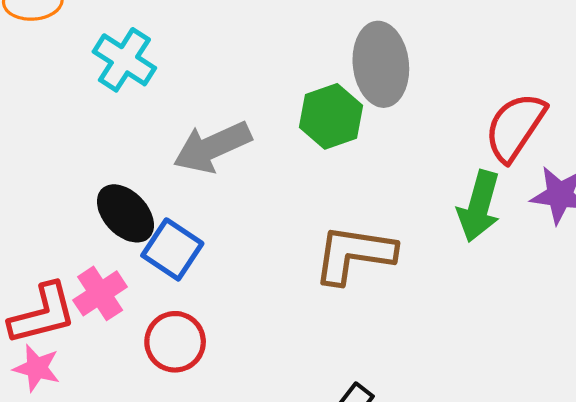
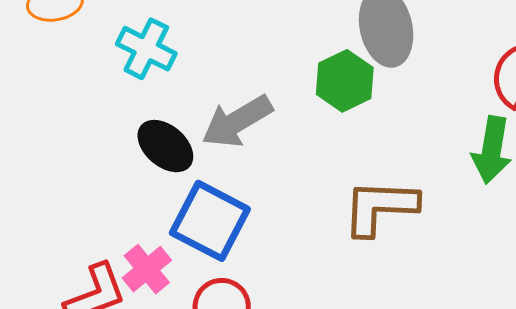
black ellipse: (125, 213) -> (165, 146), moved
blue square: (172, 249) -> (210, 221), size x1.4

